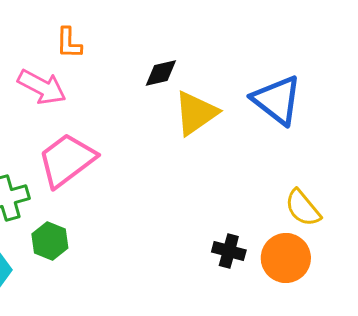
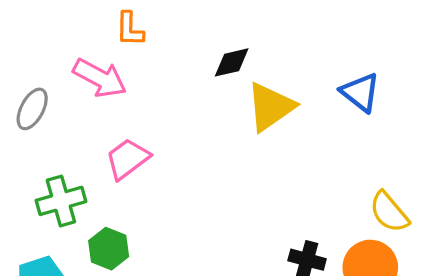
blue triangle: (277, 100) -> (360, 92), size x0.7
pink trapezoid: (67, 160) -> (127, 159), size x0.7

